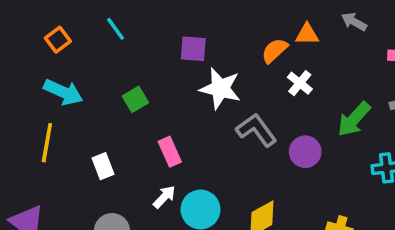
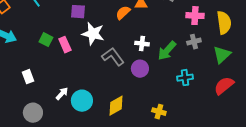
white cross: (300, 83) -> (142, 44), moved, turned -32
green square: (135, 99) -> (46, 40), turned -32
pink rectangle: (170, 152) -> (65, 45), moved

